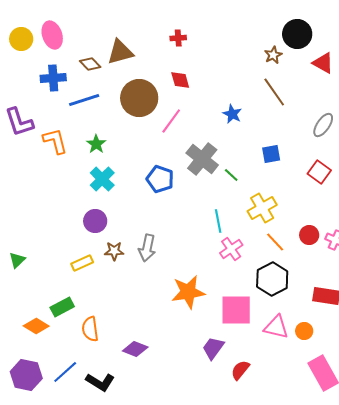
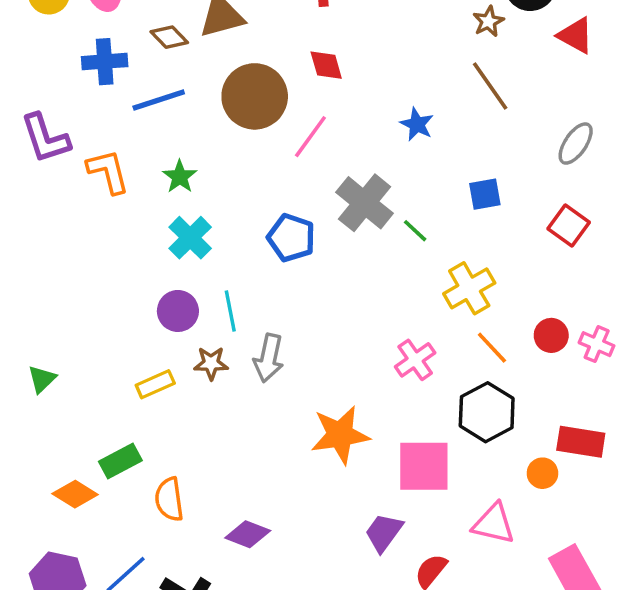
cyan line: (218, 221) -> (230, 311), moved
pink triangle: (276, 327) -> (494, 524), moved
orange circle: (304, 331) -> (542, 473), moved

